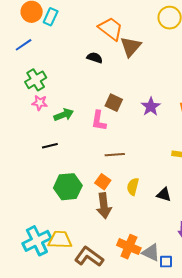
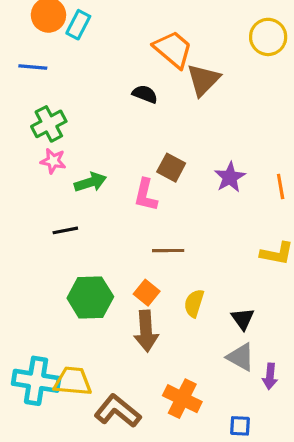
blue line: (24, 45) -> (33, 67), turned 36
black triangle: (164, 195) -> (243, 319), turned 35
cyan cross: (37, 241) -> (36, 381), turned 32
gray triangle: (151, 253) -> (241, 357), moved

